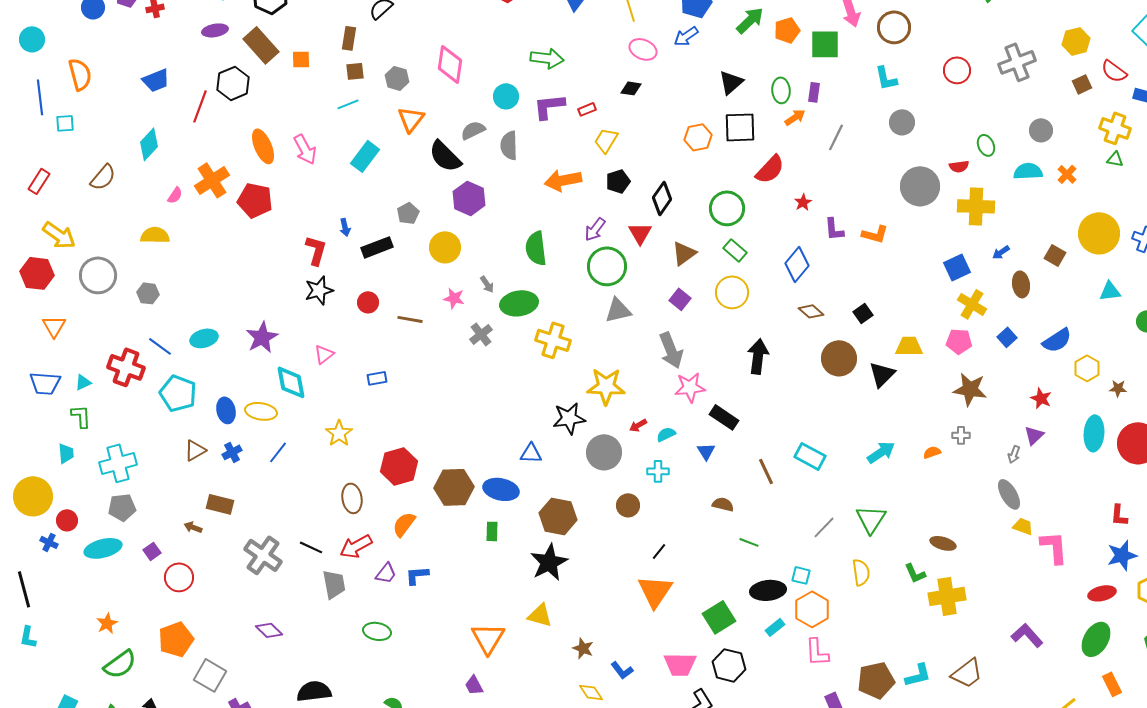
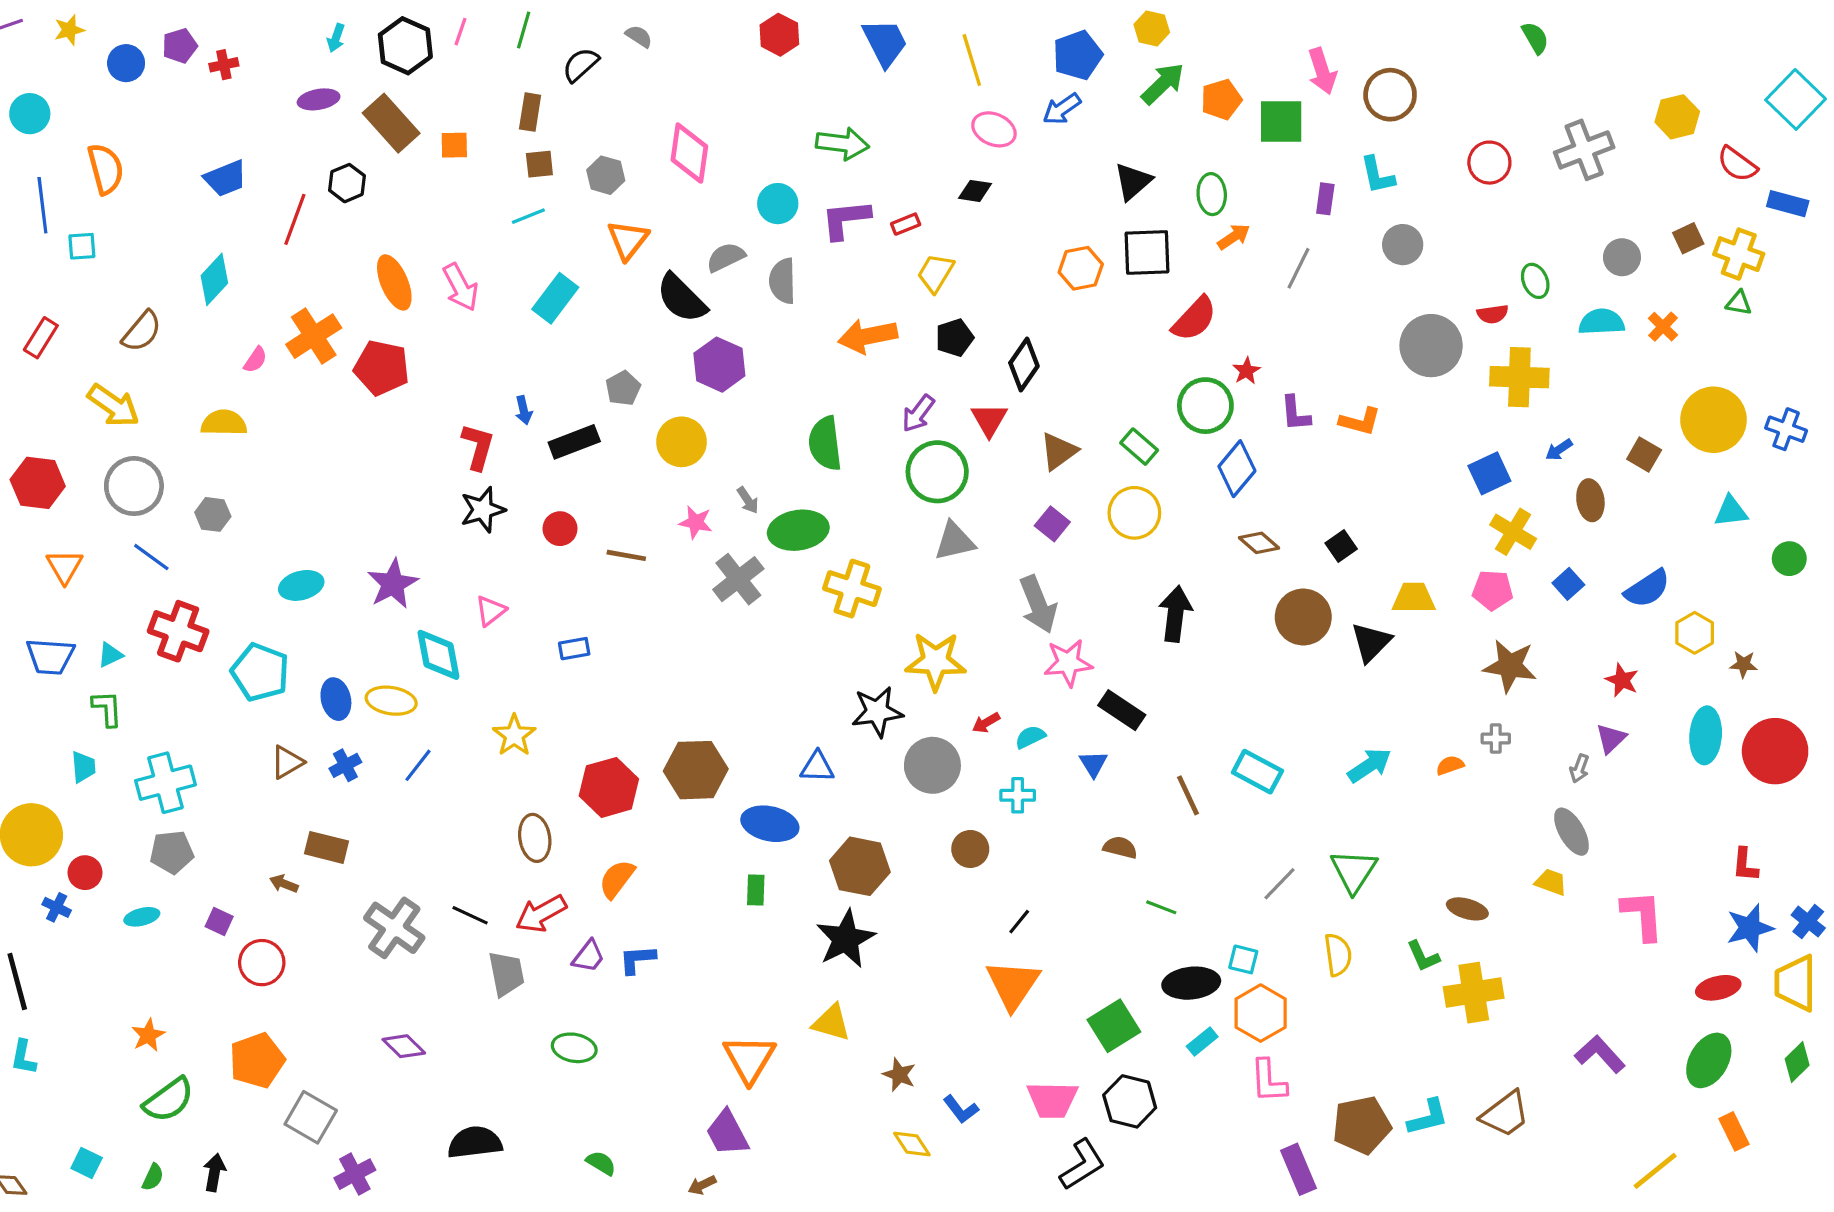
black hexagon: (233, 83) -> (347, 183), size x0.7
brown square: (1082, 84) -> (1688, 238), moved
purple rectangle: (814, 92) -> (1325, 199), moved
green circle: (727, 208) -> (1205, 406), moved
yellow arrow: (59, 235) -> (113, 406), moved
gray cross: (481, 334) -> (738, 579), size x1.4
blue line: (160, 346) -> (151, 557), moved
brown hexagon: (454, 487) -> (696, 770), moved
yellow trapezoid: (1023, 526) -> (1551, 882), moved
cyan ellipse: (103, 548) -> (142, 917), size x0.6
purple square: (152, 551) -> (219, 922), turned -30
purple trapezoid: (474, 685) -> (727, 1133), size x1.5

